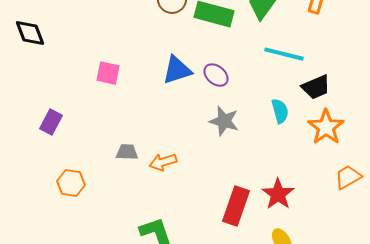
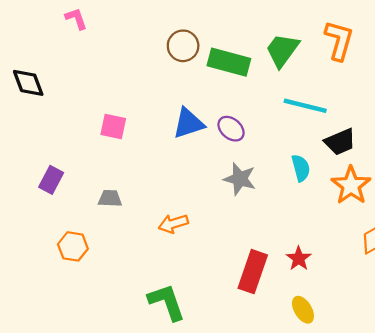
gray trapezoid: (127, 152) -> (110, 198), moved
red star: (278, 194) -> (299, 258), size x0.7

